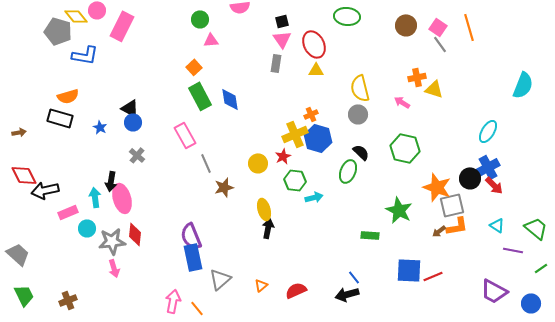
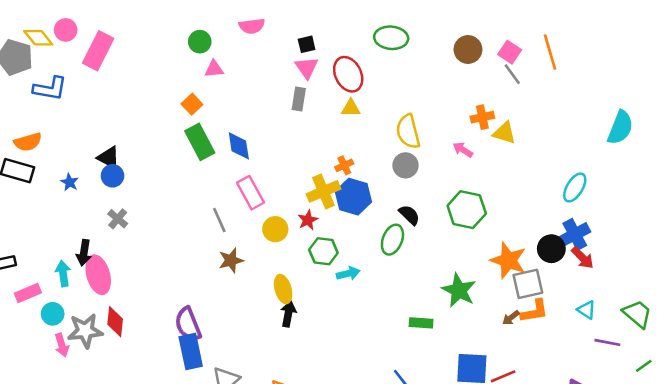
pink rectangle: (185, 135) -> (251, 193), moved
gray line: (206, 163) -> (219, 220), moved
pink arrow: (114, 268) -> (62, 345), moved

